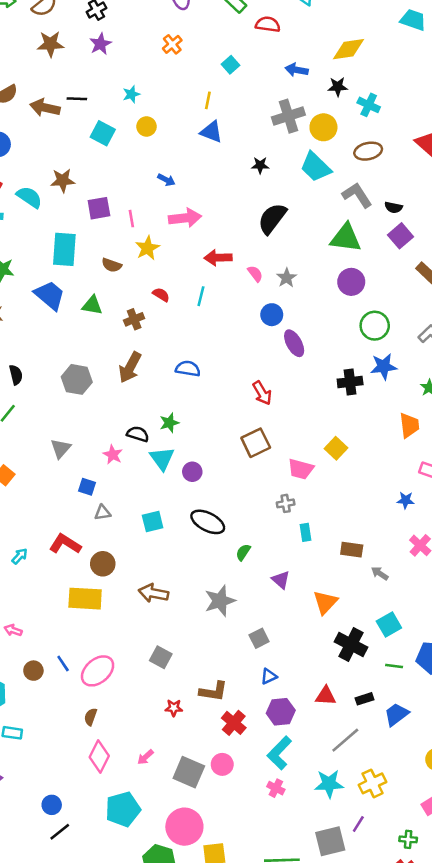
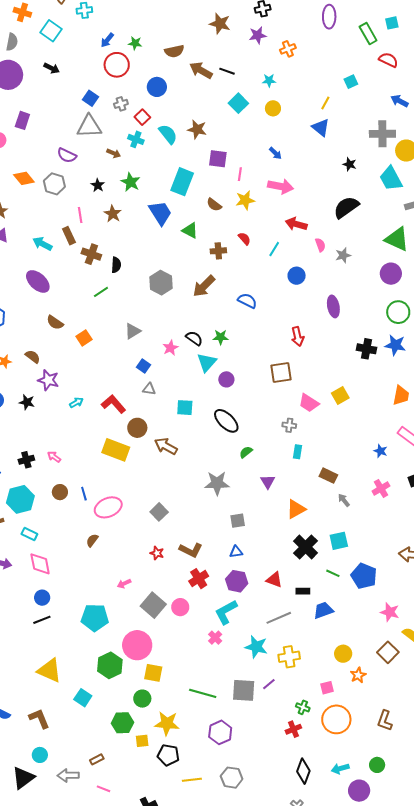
orange cross: (172, 44) -> (288, 49), moved
blue circle: (272, 315) -> (297, 276), moved
brown arrow: (153, 593) -> (166, 446), moved
pink diamond: (99, 757) -> (40, 564), moved, turned -55

